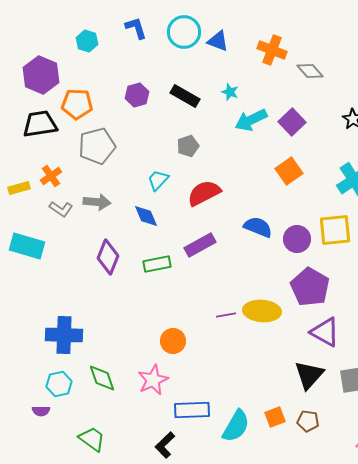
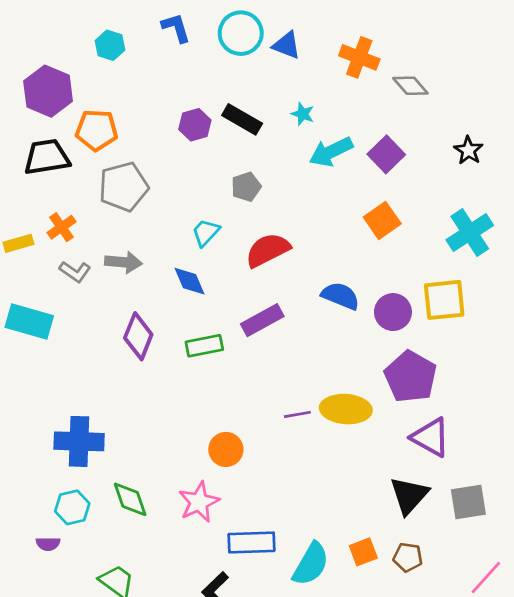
purple hexagon: (137, 95) -> (195, 125), moved

